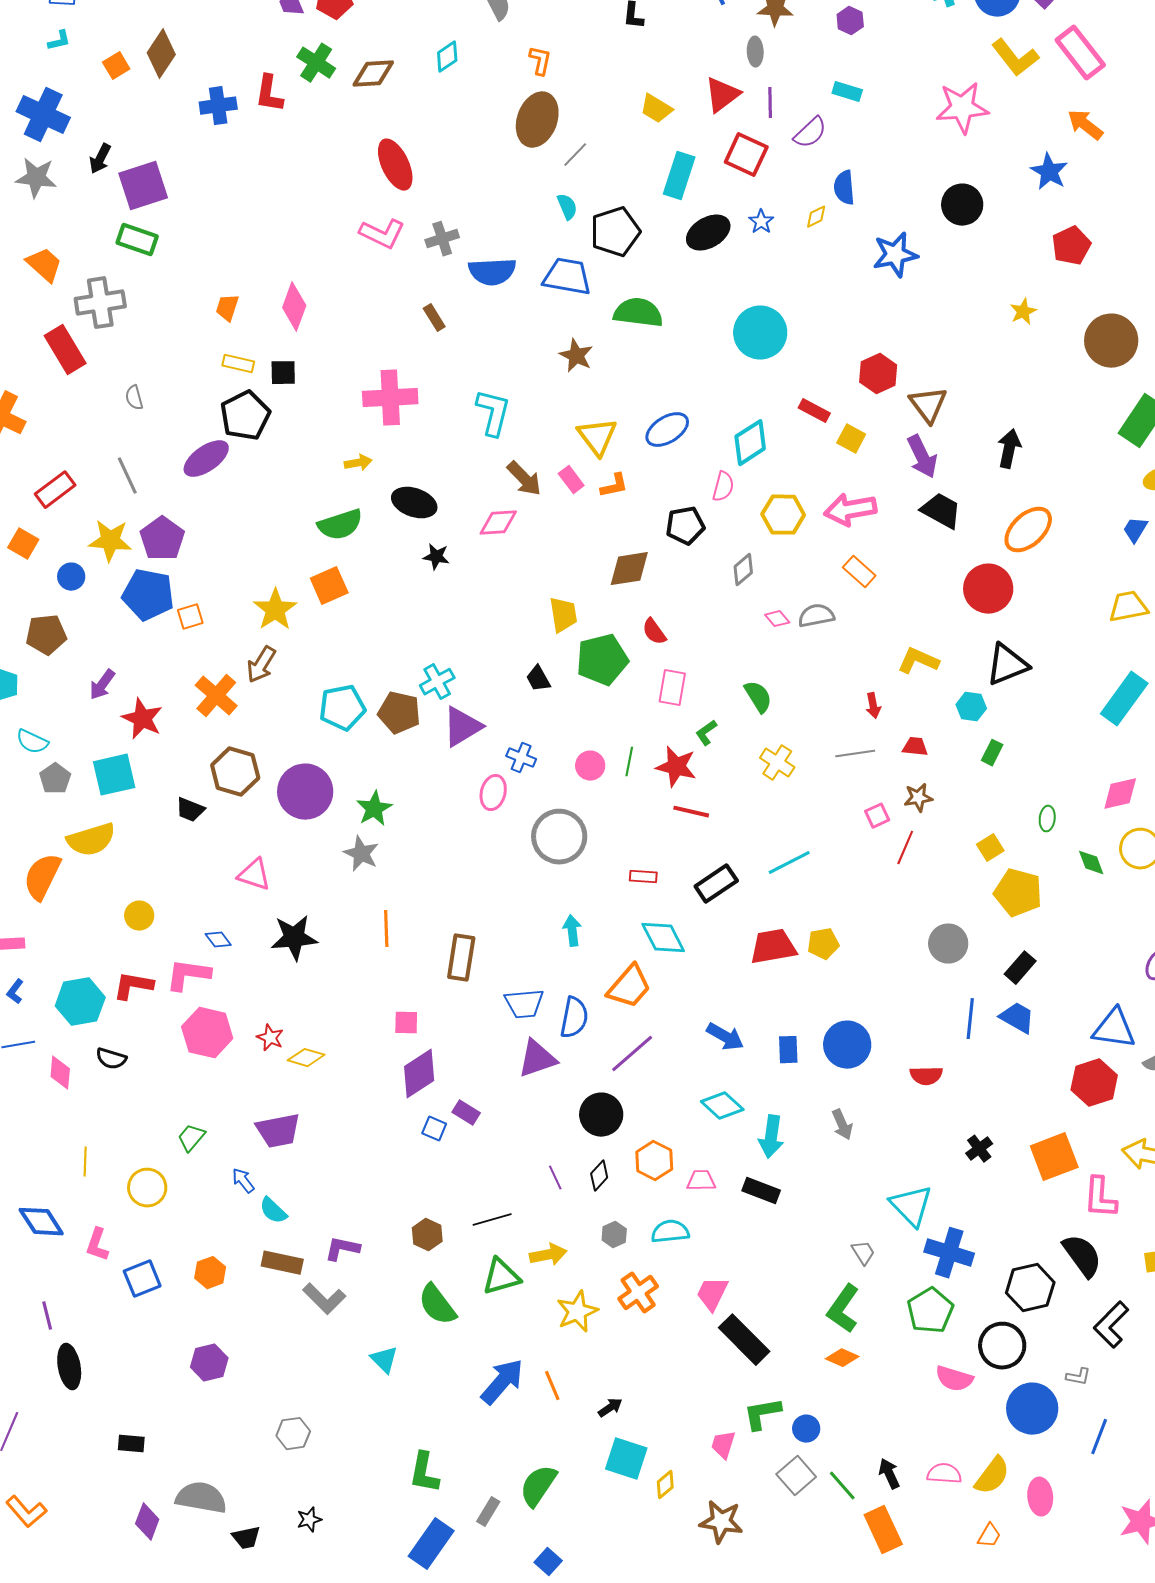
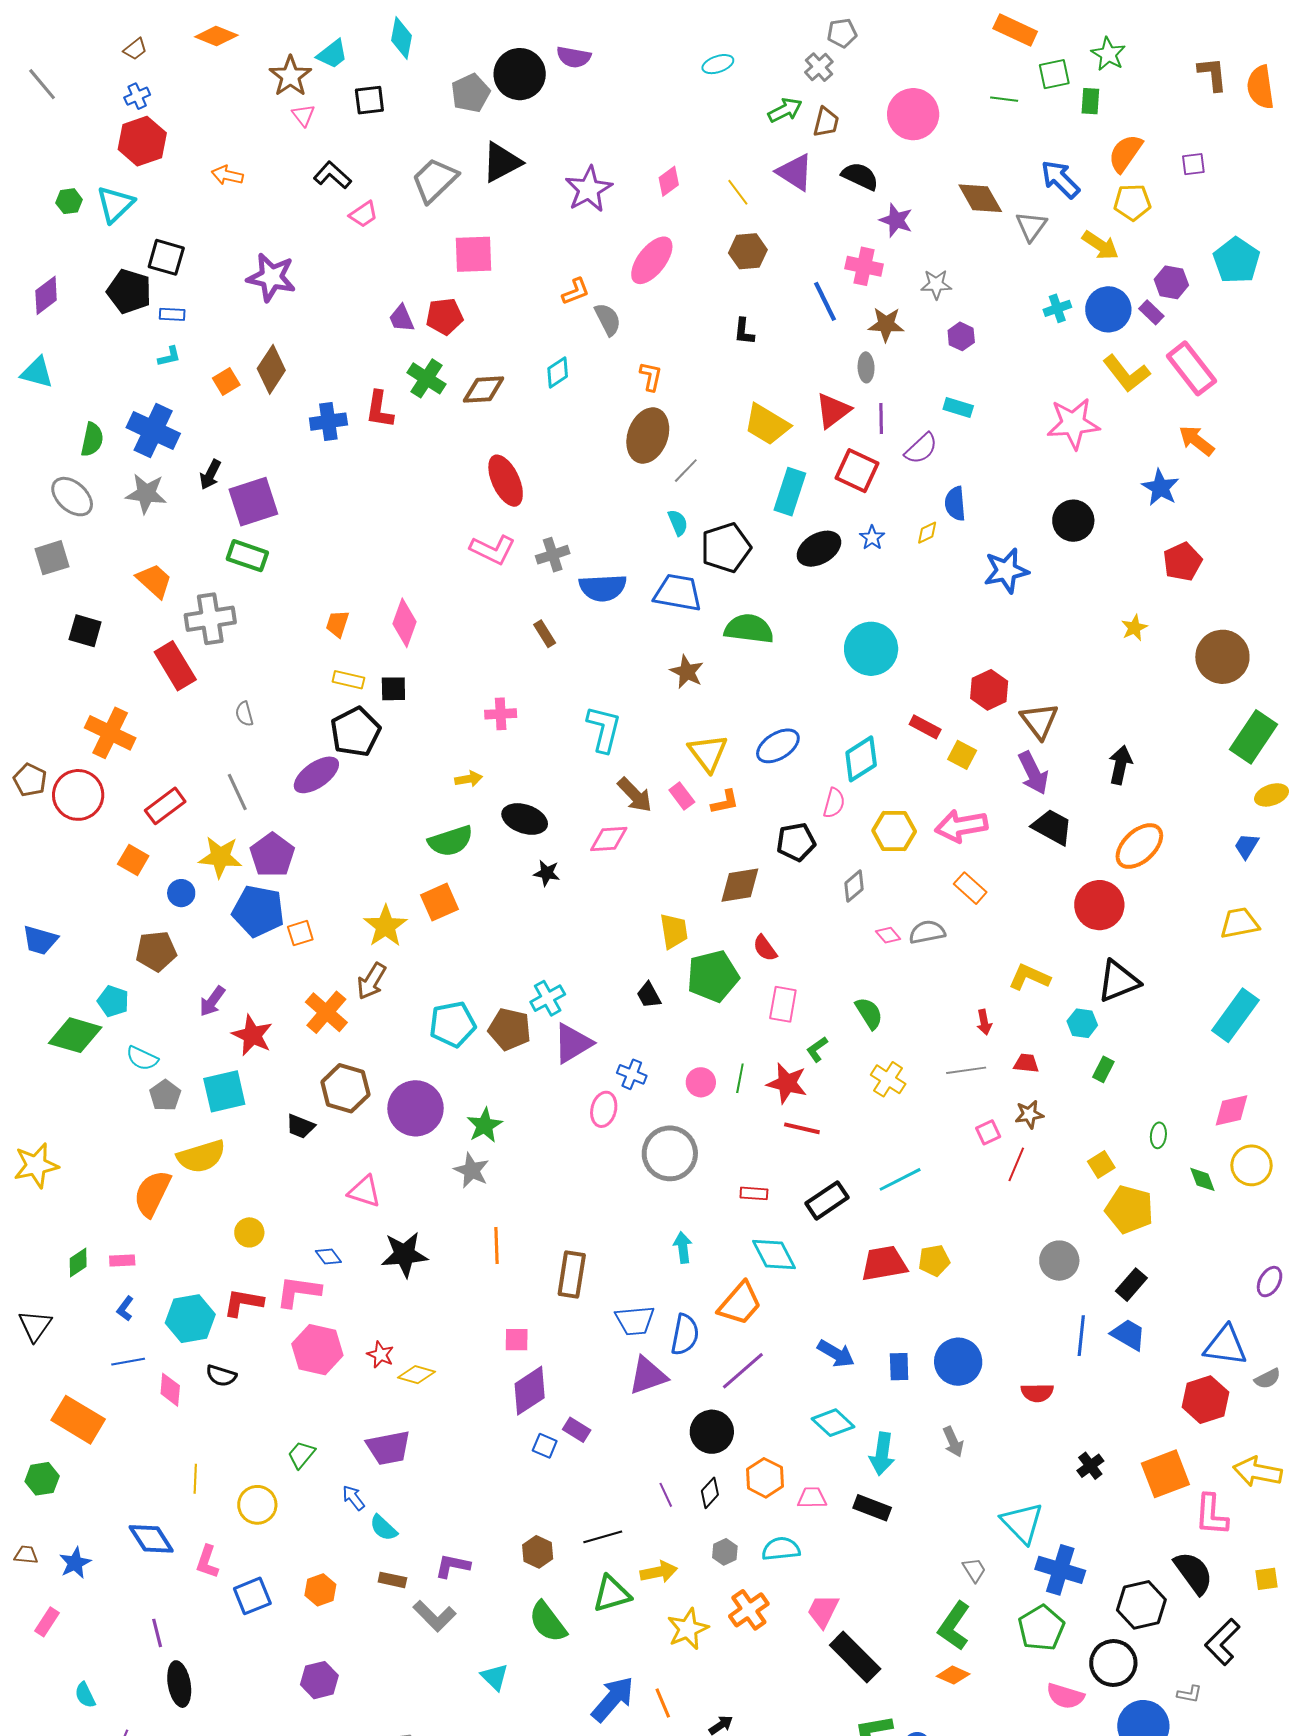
yellow trapezoid: (656, 109) -> (767, 425), size x1.4
pink cross: (390, 398) -> (501, 714), size x0.6
brown rectangle: (282, 1263) -> (392, 1580), size x0.7

